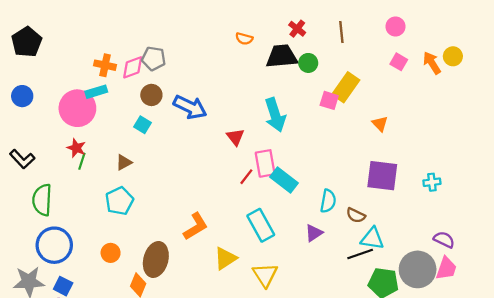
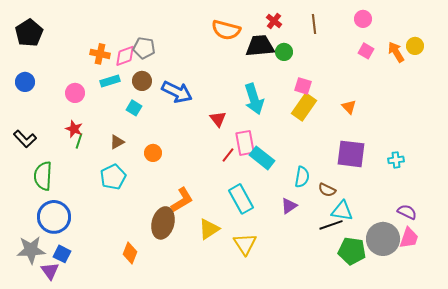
orange semicircle: (244, 39) -> (226, 30), size x1.8
yellow rectangle: (346, 87) -> (304, 107), moved
cyan rectangle: (96, 92) -> (110, 81), moved
pink circle: (77, 108) -> (75, 93), size x0.6
orange circle: (111, 253) -> (153, 153), moved
brown ellipse: (156, 260) -> (163, 223), moved

